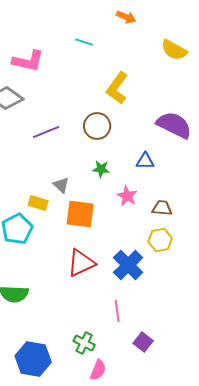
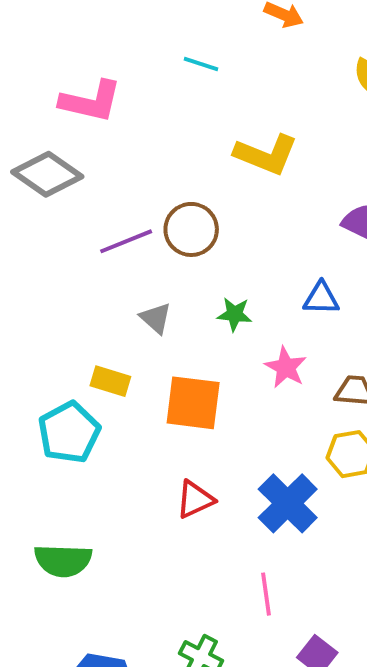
yellow L-shape: (117, 88) -> (266, 155), turned -104
brown circle: (97, 126) -> (191, 229), moved
gray triangle: (61, 185) -> (156, 318), moved
red triangle: (81, 263) -> (195, 499), size x0.7

